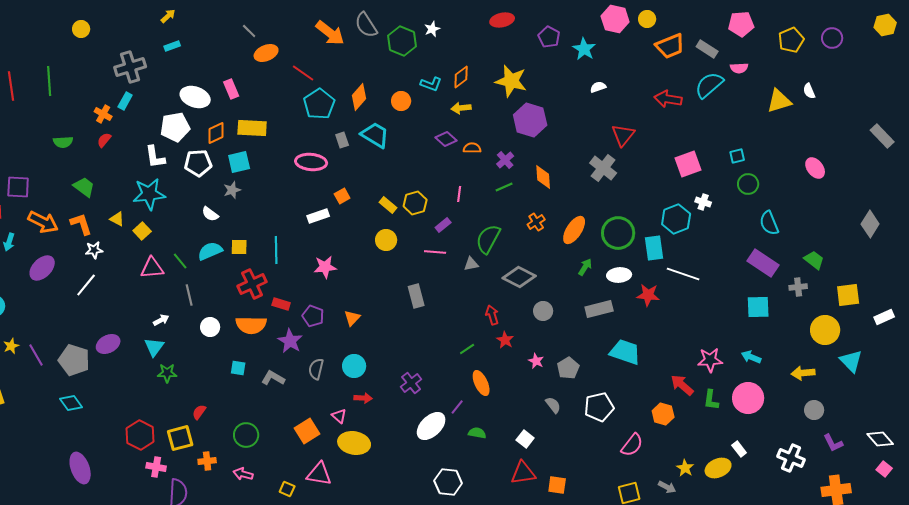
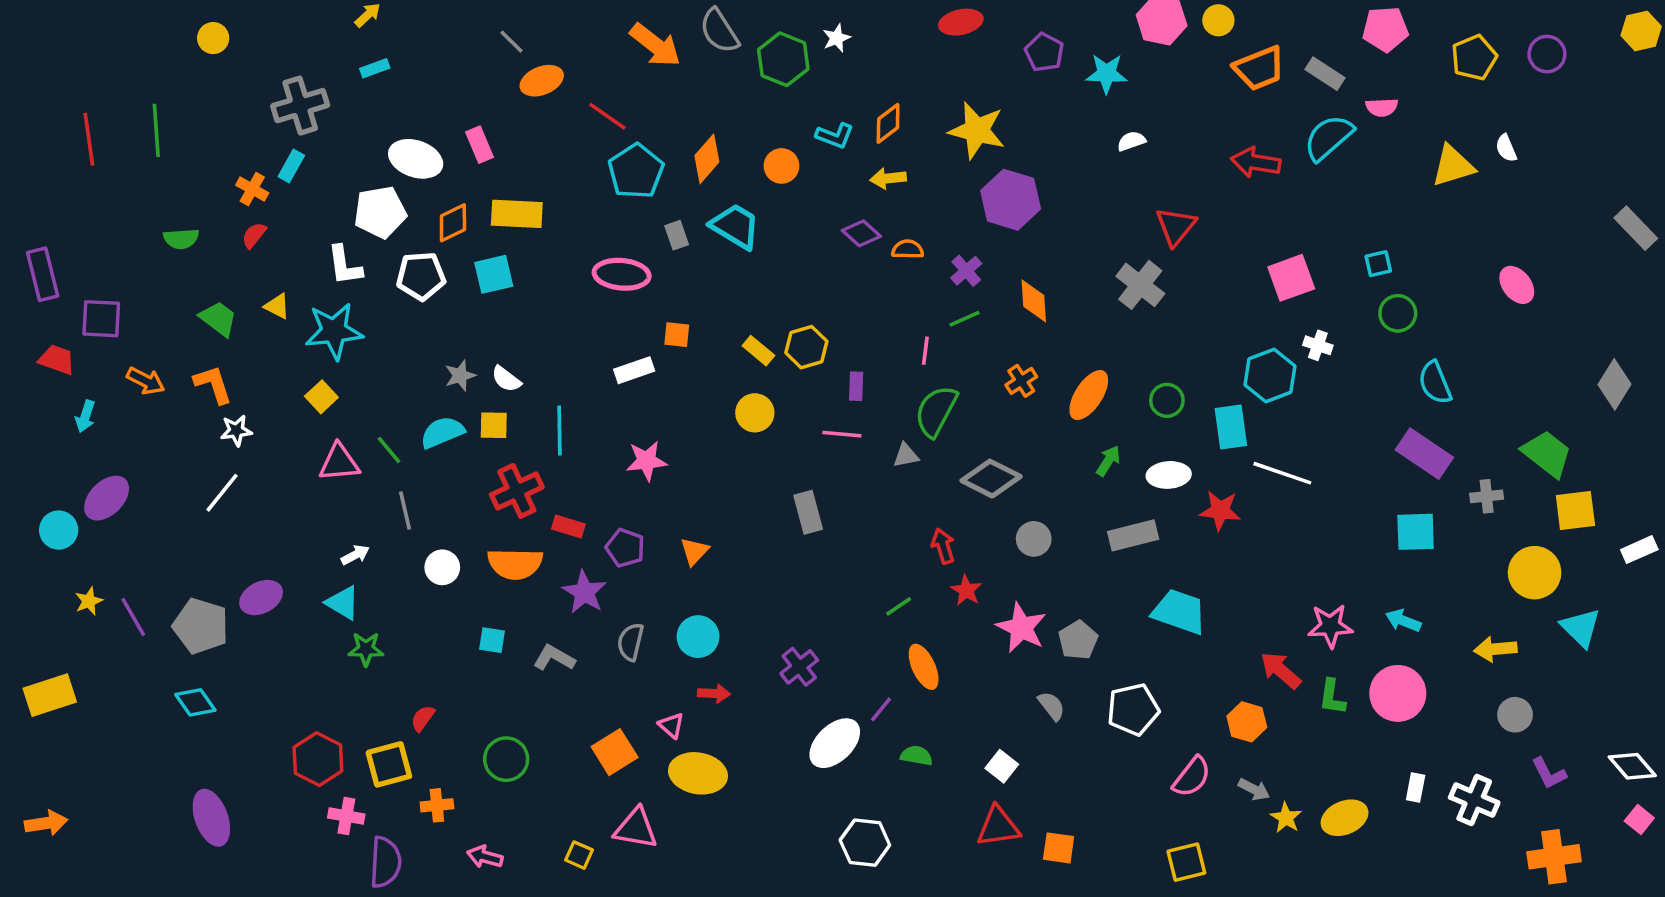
cyan star: (584, 49) -> (1107, 74), turned -30
gray star: (232, 190) -> (460, 376), moved
pink line: (459, 194) -> (925, 351), moved
orange square: (342, 196) -> (677, 335), turned 35
white semicircle: (210, 214) -> (506, 379), moved
yellow triangle: (117, 219) -> (277, 306), moved
orange arrow: (43, 222) -> (146, 381), size x0.7
purple rectangle: (443, 225) -> (856, 386), turned -49
green circle: (618, 233) -> (1167, 400), size x0.6
green trapezoid: (814, 260) -> (1547, 454), moved, size x1.4
purple ellipse: (42, 268) -> (107, 498), moved
cyan triangle: (154, 347) -> (343, 603), turned -35
pink star: (536, 361) -> (1021, 628), size x1.8
white rectangle: (739, 449) -> (1416, 788), moved, turned 49
pink arrow: (243, 474) -> (485, 857), moved
gray arrow: (667, 487) -> (1254, 789), moved

